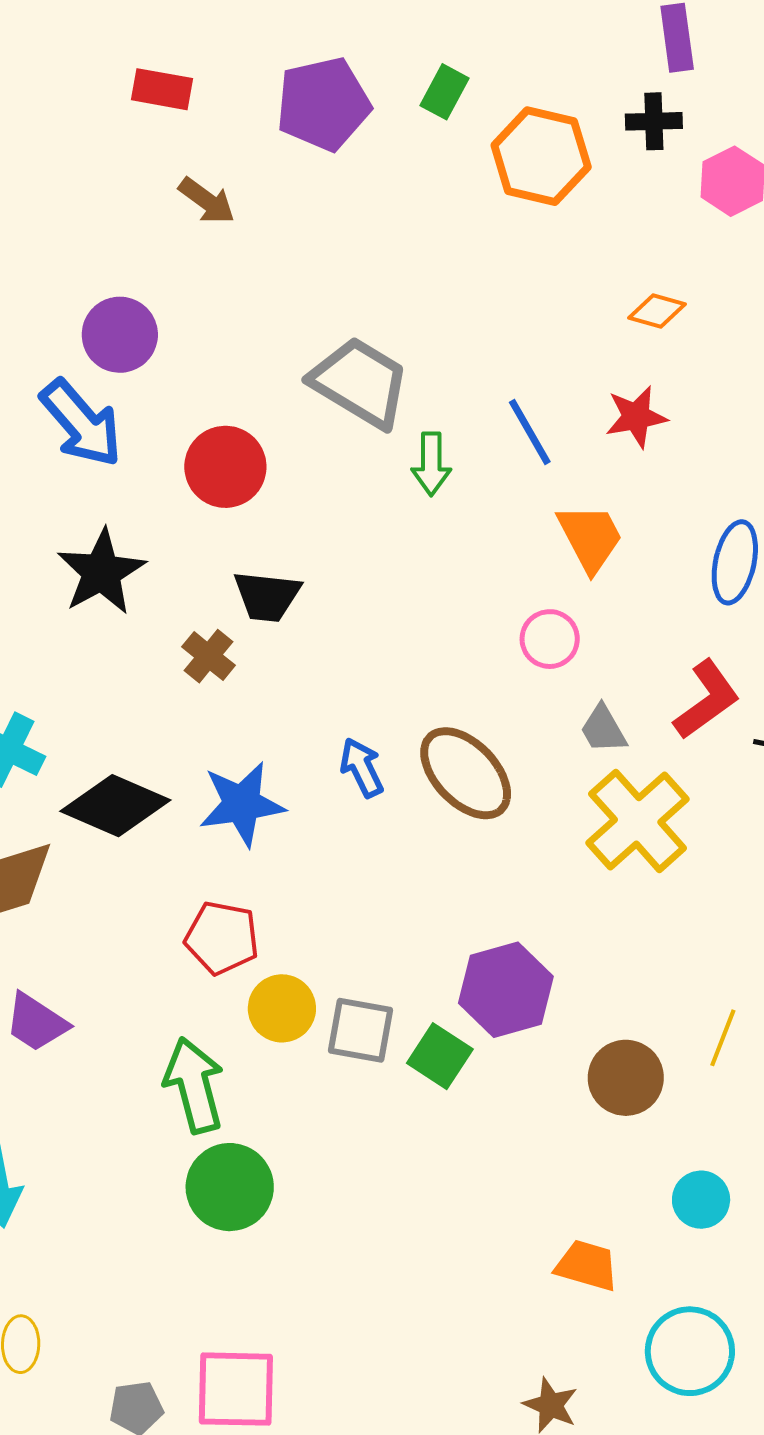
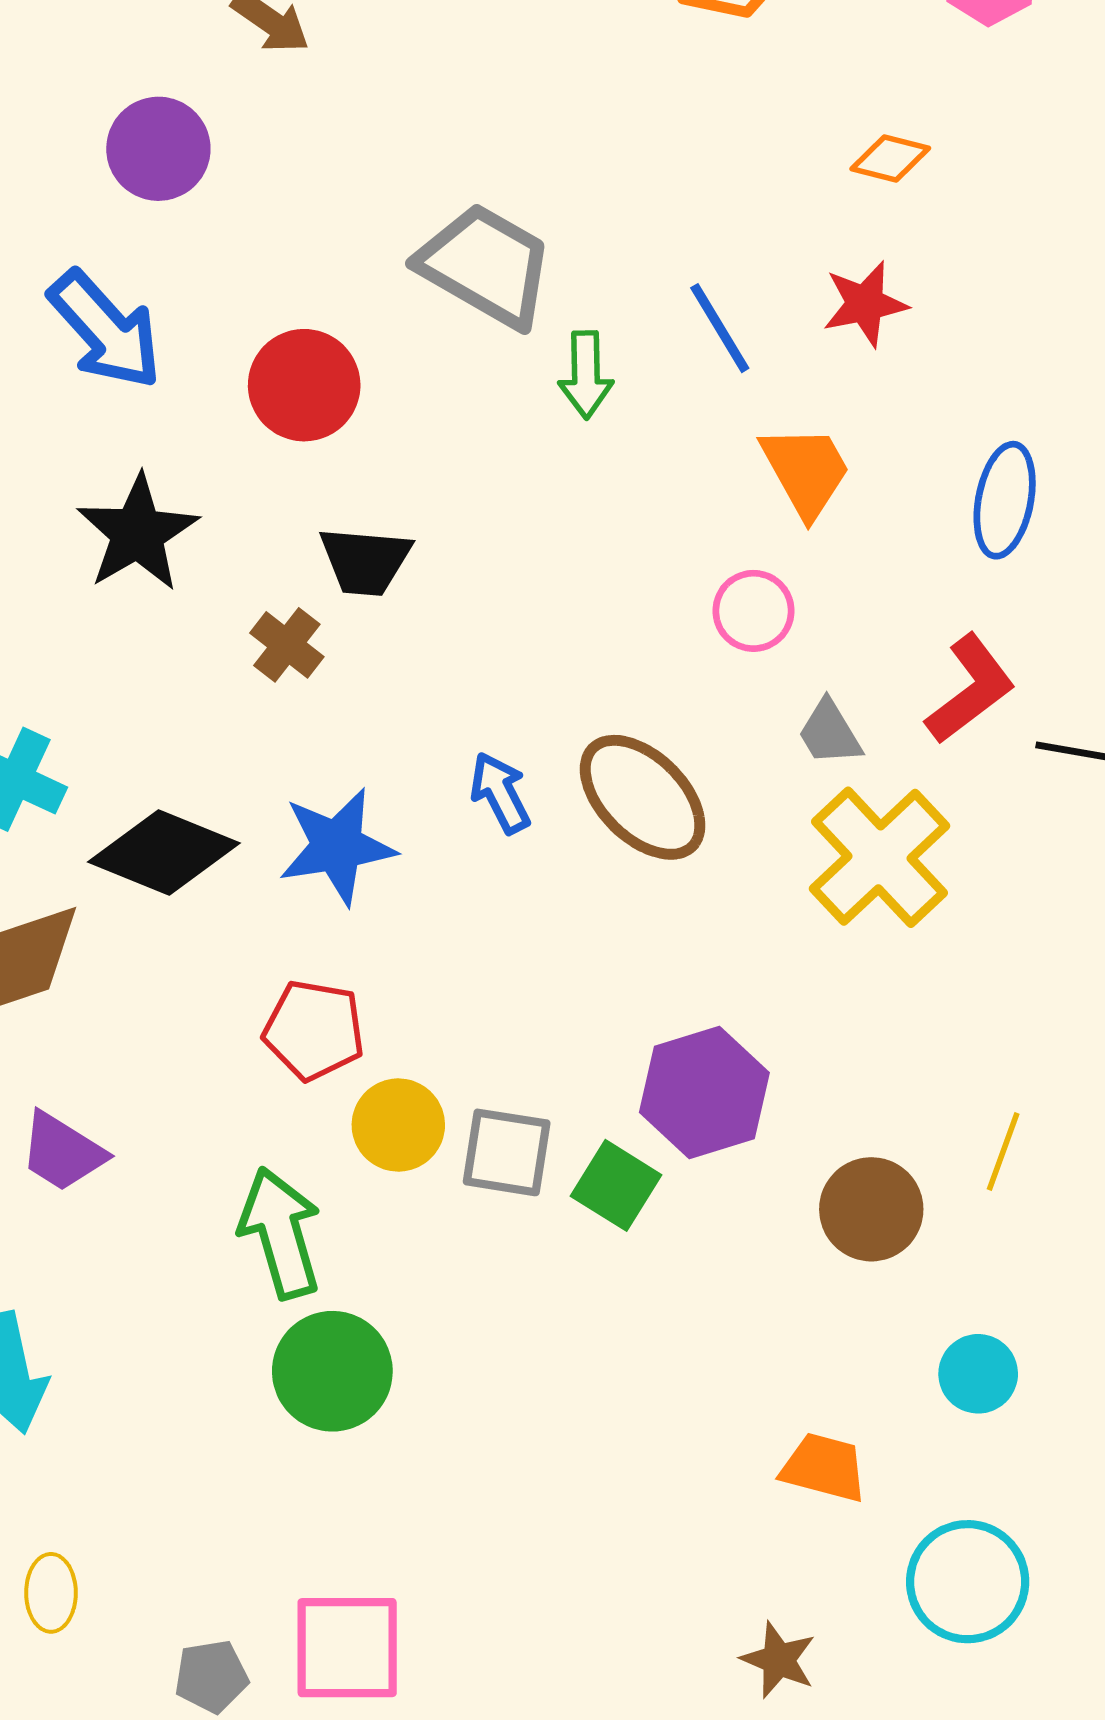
purple circle: (120, 335) -> (158, 149), moved

